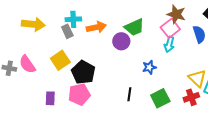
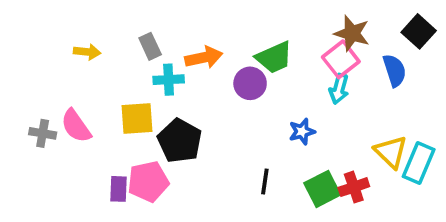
cyan cross: (73, 19) -> (169, 80), moved
yellow arrow: (33, 24) -> (87, 52), size x0.6
gray rectangle: (67, 31) -> (150, 46), moved
yellow square: (60, 60) -> (137, 119), turned 30
pink pentagon: (79, 94) -> (148, 182), moved
red cross: (191, 97) -> (354, 187), moved

